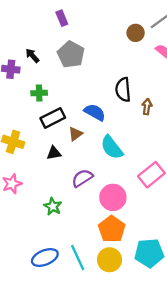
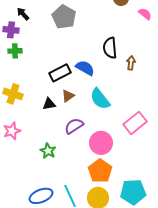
black arrow: (32, 56) -> (23, 14), moved
green cross: (39, 93) -> (15, 51), moved
black rectangle: (53, 118) -> (60, 73), moved
brown triangle: (75, 134) -> (68, 96), moved

